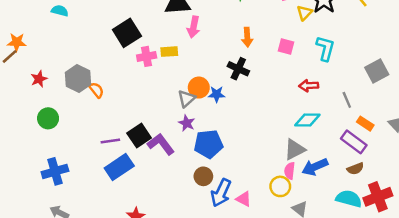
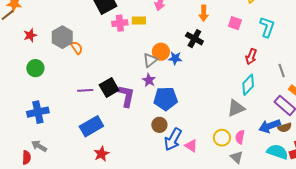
red arrow: (309, 86) -> (251, 57), turned -70
cyan diamond: (307, 120) -> (248, 85), turned -50
purple L-shape: (161, 144) -> (126, 96), turned 45
blue rectangle: (119, 167) -> (91, 126), moved
blue arrow: (315, 167) -> (270, 126), moved
pink semicircle: (290, 171) -> (240, 137), moved

